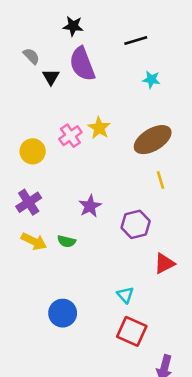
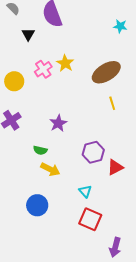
black triangle: (51, 77) -> (28, 34), moved
cyan star: (151, 80) -> (120, 26), moved
purple hexagon: (136, 224) -> (93, 152), moved
yellow arrow: (34, 241) -> (50, 169), moved

